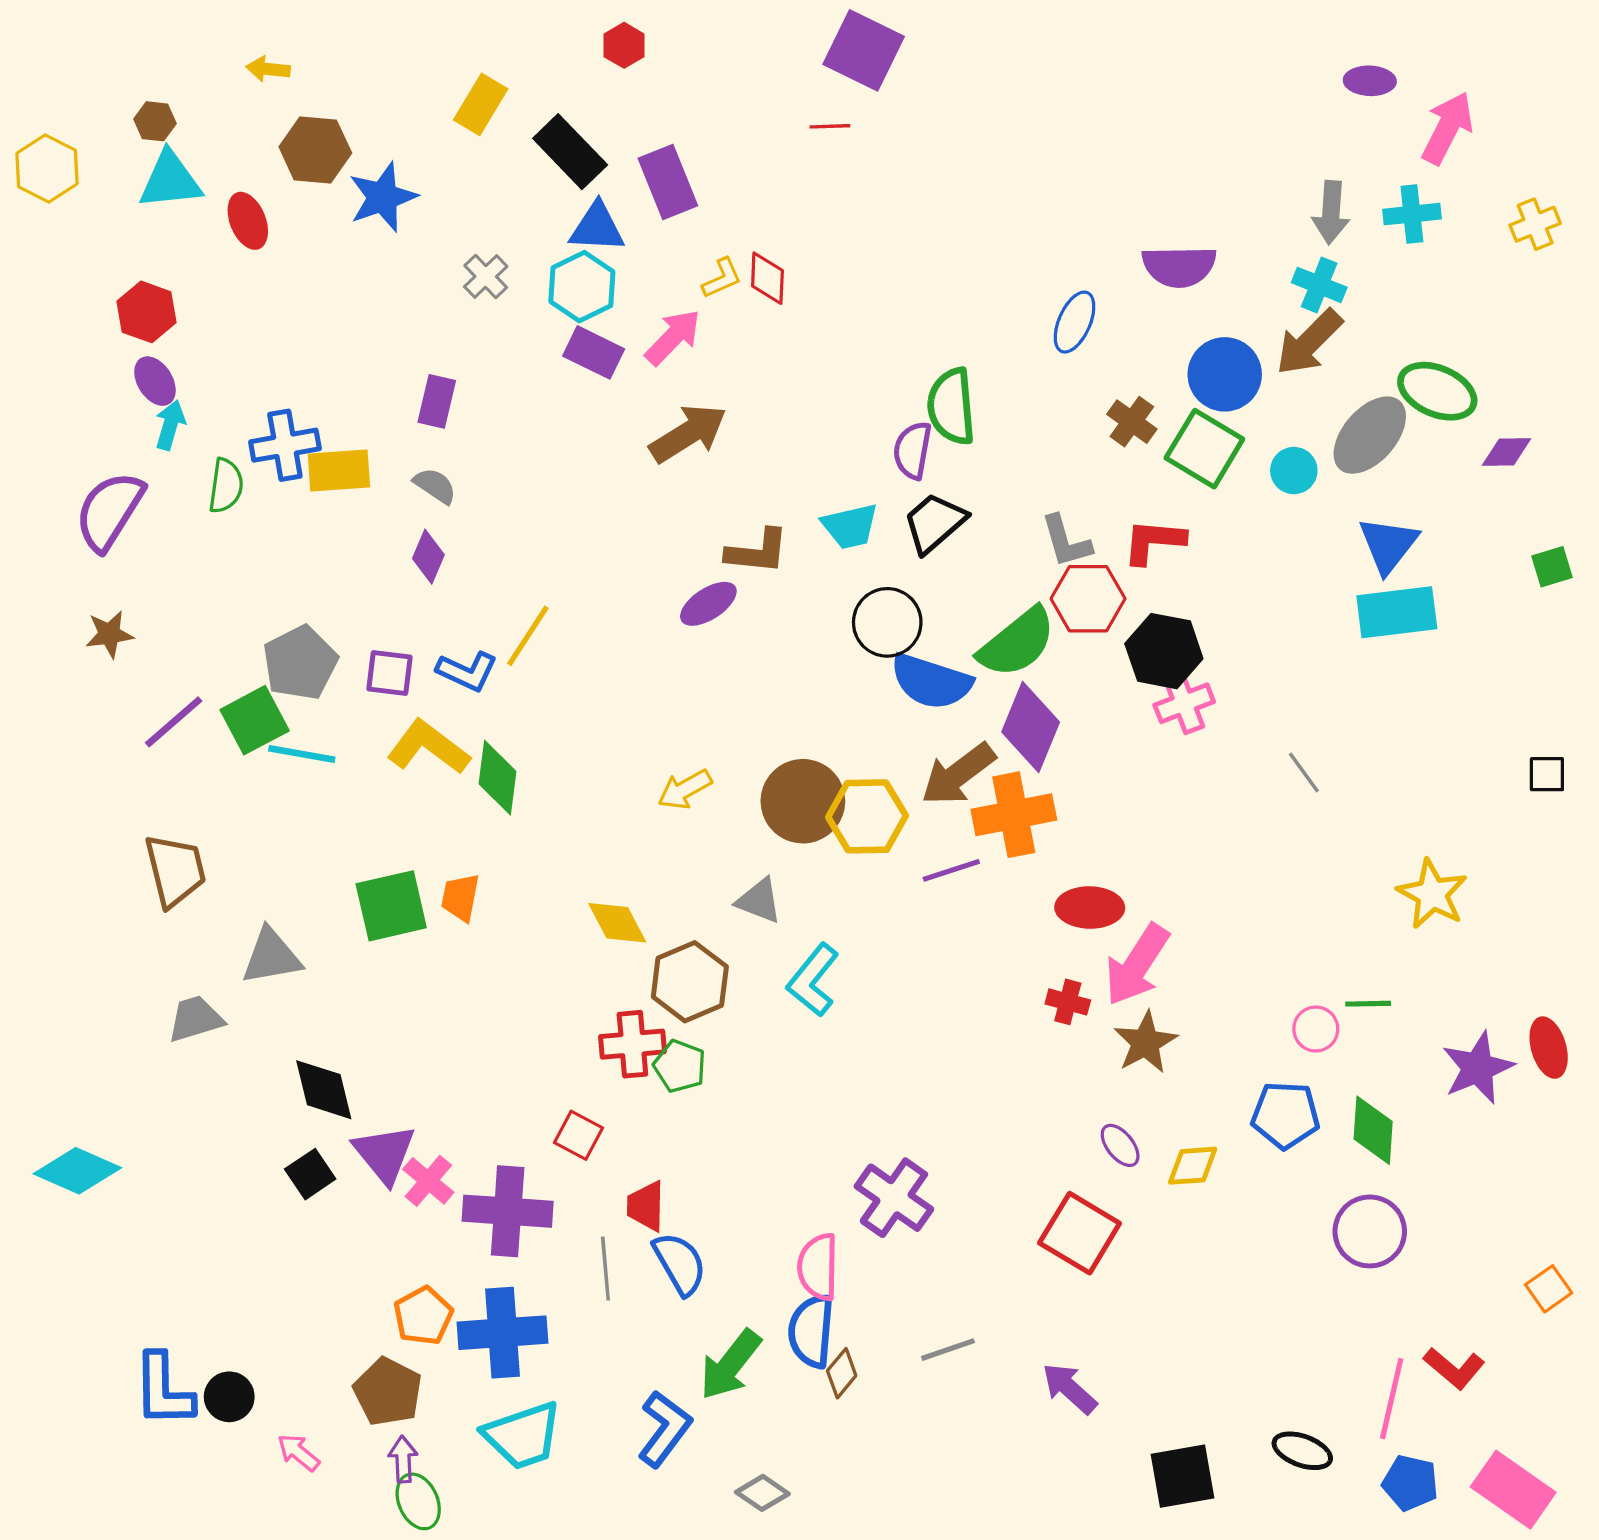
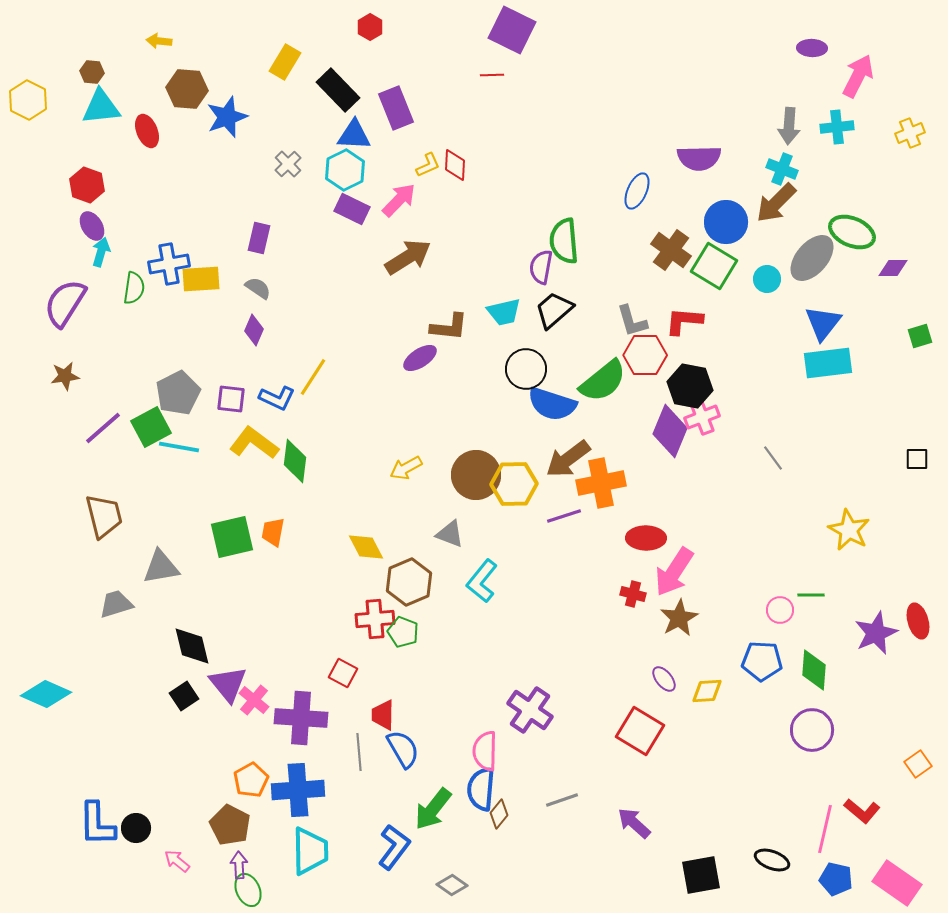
brown cross: (1132, 422) -> (671, 250), size x1.4
purple diamond: (1031, 727) -> (670, 431), moved
cyan trapezoid: (523, 1436) -> (310, 851), turned -72

